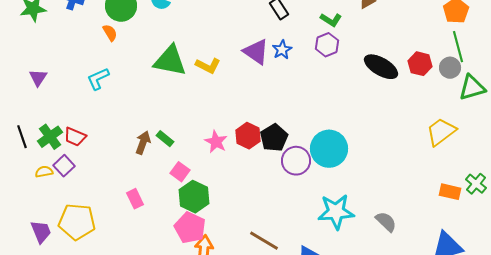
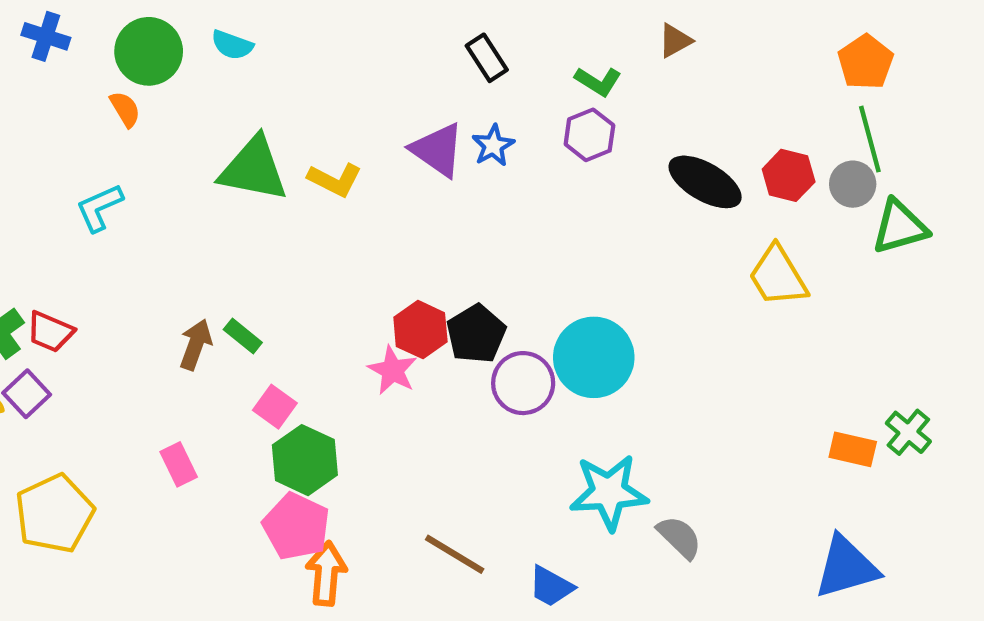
yellow trapezoid: (441, 132) -> (778, 276), moved, turned -84
pink star: (216, 142) -> (393, 370), moved
yellow pentagon: (77, 222) -> (54, 514), turned -30
gray semicircle: (386, 222) -> (679, 537), moved

